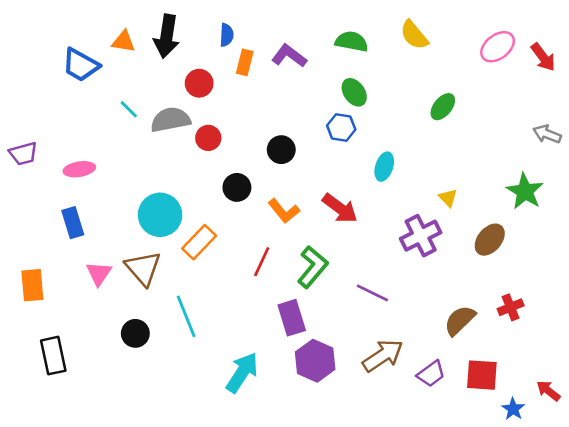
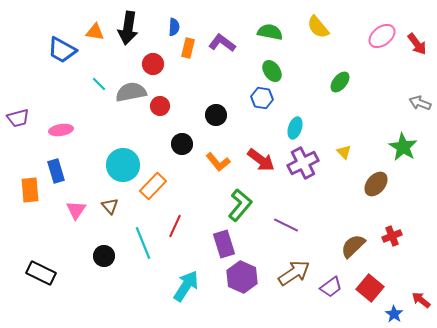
purple cross: (421, 236) -> (303, 163), moved
red line: (262, 262) -> (175, 226), moved
brown triangle: (143, 268) -> (110, 206), size x0.6
orange rectangle: (32, 285) -> (30, 190), moved
black rectangle: (53, 356) -> (41, 273), turned -52
red square: (482, 375) -> (370, 288), turned 36

